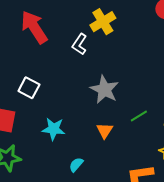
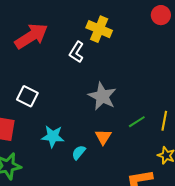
yellow cross: (103, 22) -> (99, 29), turned -35
red arrow: (34, 27) -> (31, 36), turned 92
cyan semicircle: (76, 165) -> (79, 152), moved

